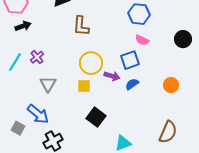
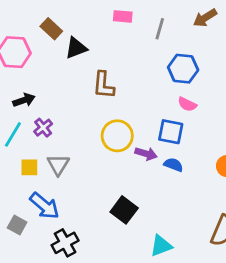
black arrow: (23, 26) -> (24, 100), moved
blue square: (130, 60) -> (171, 132), turned 30
blue semicircle: (132, 84) -> (173, 165), turned 56
yellow square: (84, 86) -> (29, 167), moved

